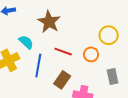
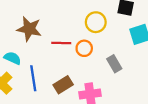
red line: (63, 52) -> (61, 43), moved
brown rectangle: (62, 80) -> (63, 85), turned 42

